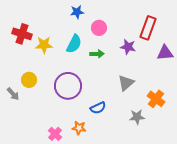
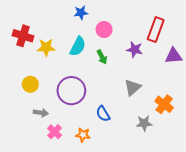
green arrow: (97, 54) -> (102, 57), turned 64
gray arrow: (13, 94) -> (41, 113), moved, turned -40
blue semicircle: (98, 108) -> (103, 114), turned 84
pink cross: (55, 134) -> (55, 132), moved

